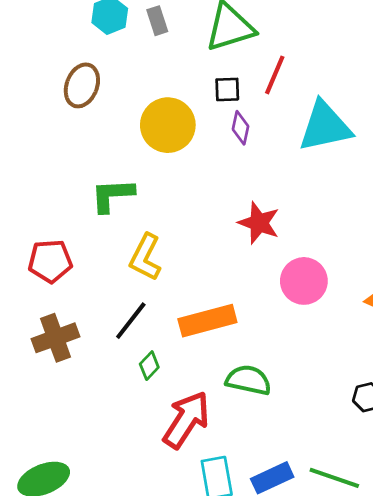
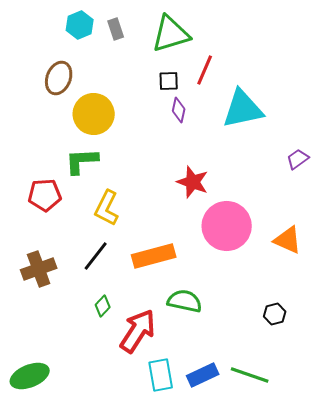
yellow circle: (168, 125) -> (94, 114), moved
red pentagon: (50, 261) -> (45, 195), moved
pink circle: (304, 281) -> (227, 226), size x1.4
green diamond: (149, 366) -> (103, 306), moved

